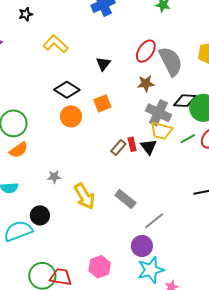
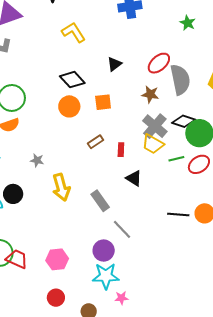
brown rectangle: (118, 147) -> (96, 142), moved
black triangle: (149, 147) -> (134, 178), moved, turned -36
gray line: (154, 221) -> (122, 229), turned 70

